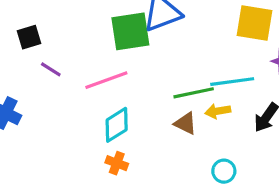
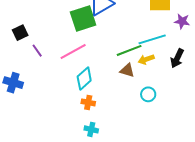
purple line: (51, 69) -> (37, 51), turned 32
cyan circle: (224, 171) -> (148, 94), moved

